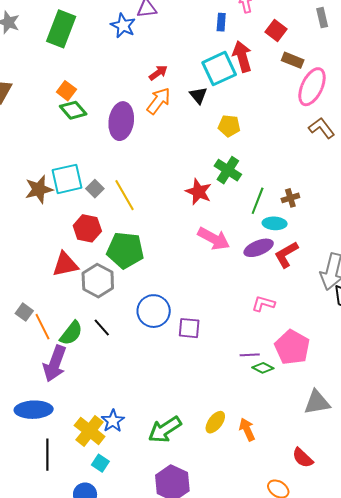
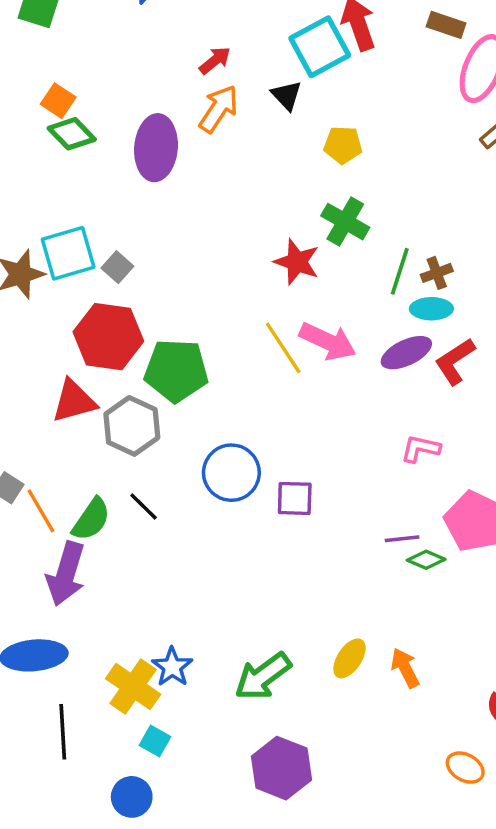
yellow line: (125, 195) -> (283, 348), moved
brown cross: (290, 198) -> (437, 273), moved
red hexagon: (87, 228) -> (108, 337), size x1.4

